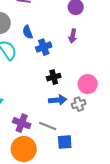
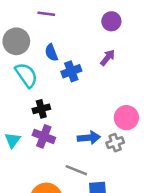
purple arrow: (73, 36) -> (108, 58), turned -152
black cross: (54, 77) -> (41, 109), moved
purple cross: (22, 123) -> (44, 136), moved

